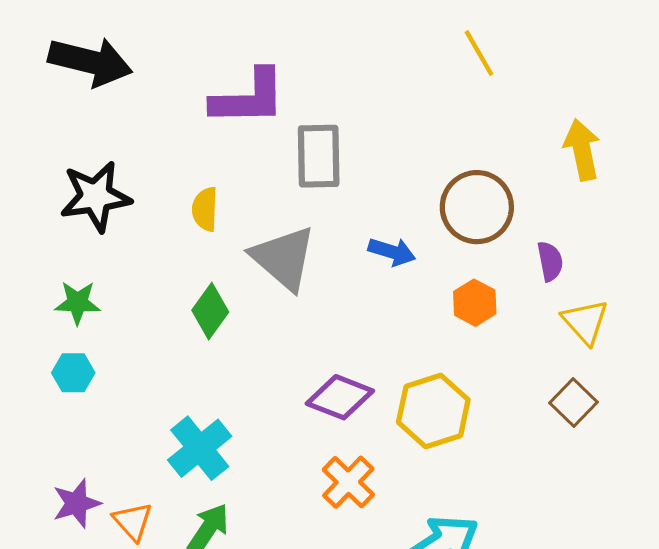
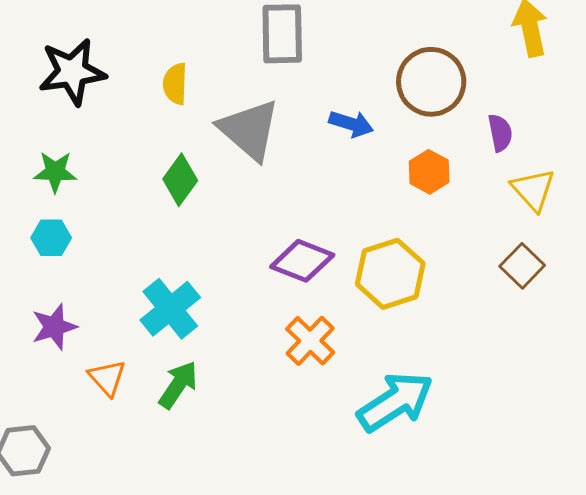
purple star: (76, 503) -> (54, 327), moved

